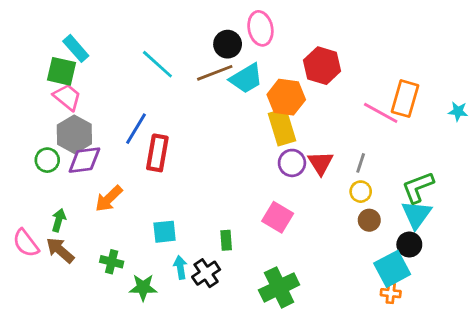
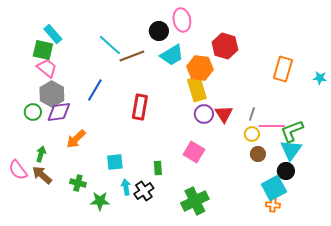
brown line: (215, 73) -> (132, 56), moved
pink line: (381, 113) -> (272, 126), moved, turned -30
red rectangle: (157, 153) -> (140, 107), moved

